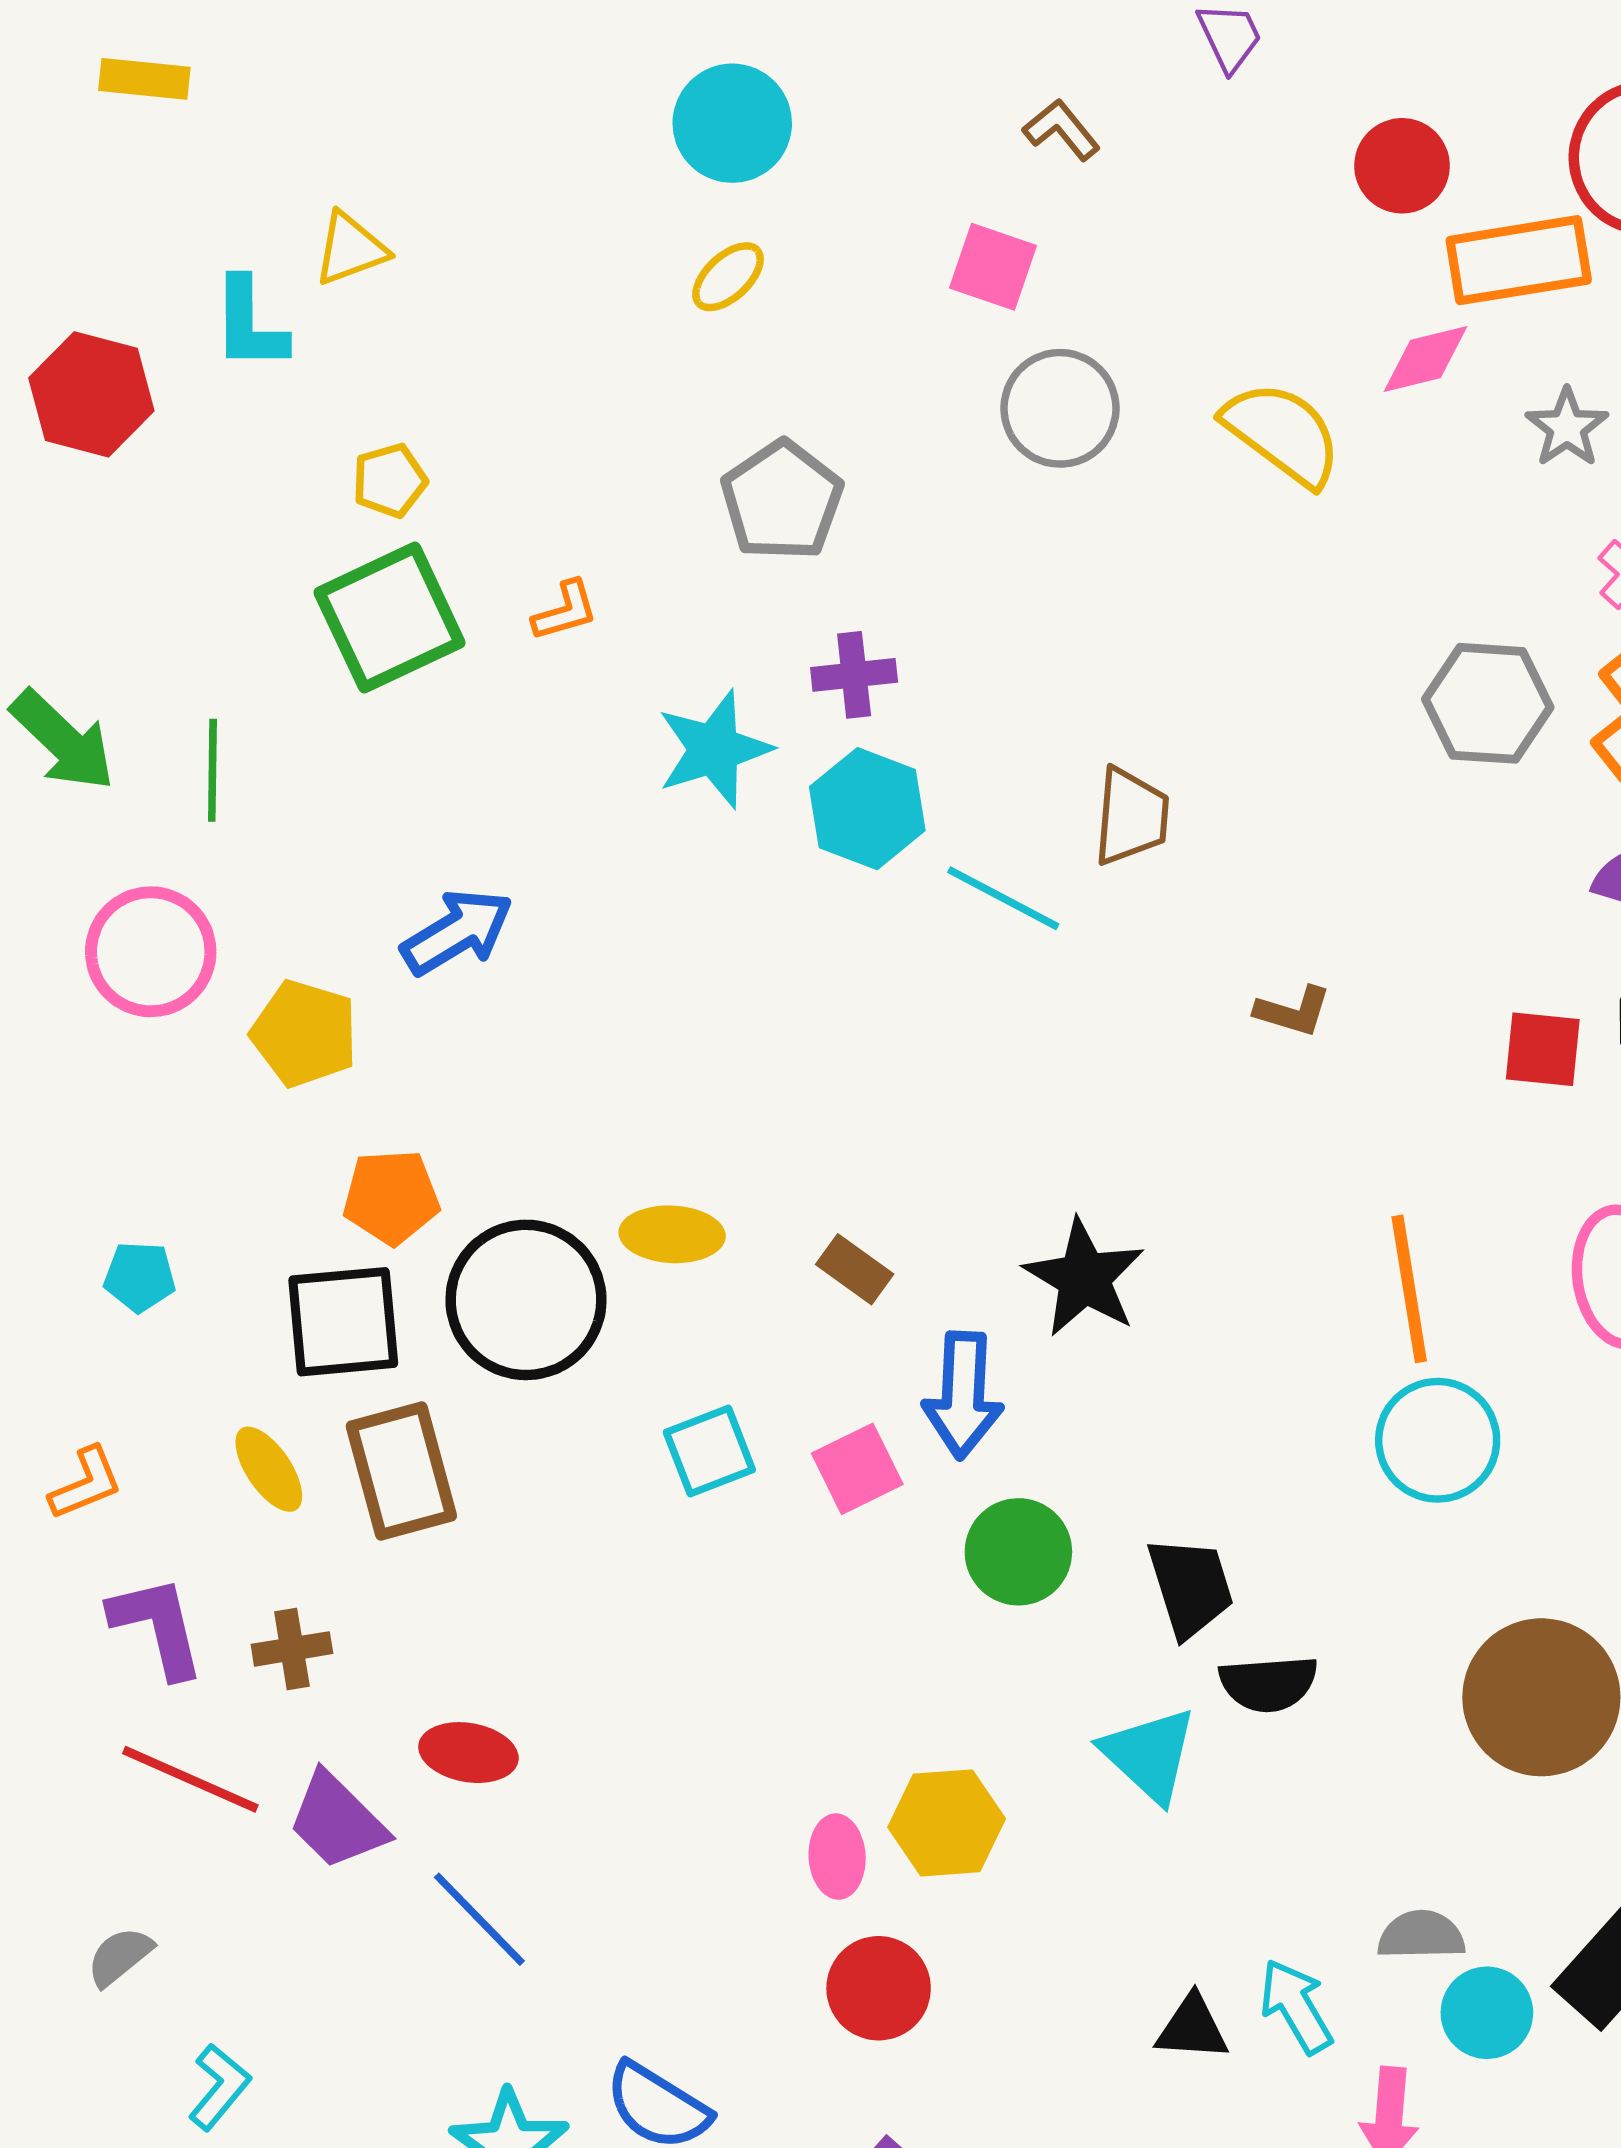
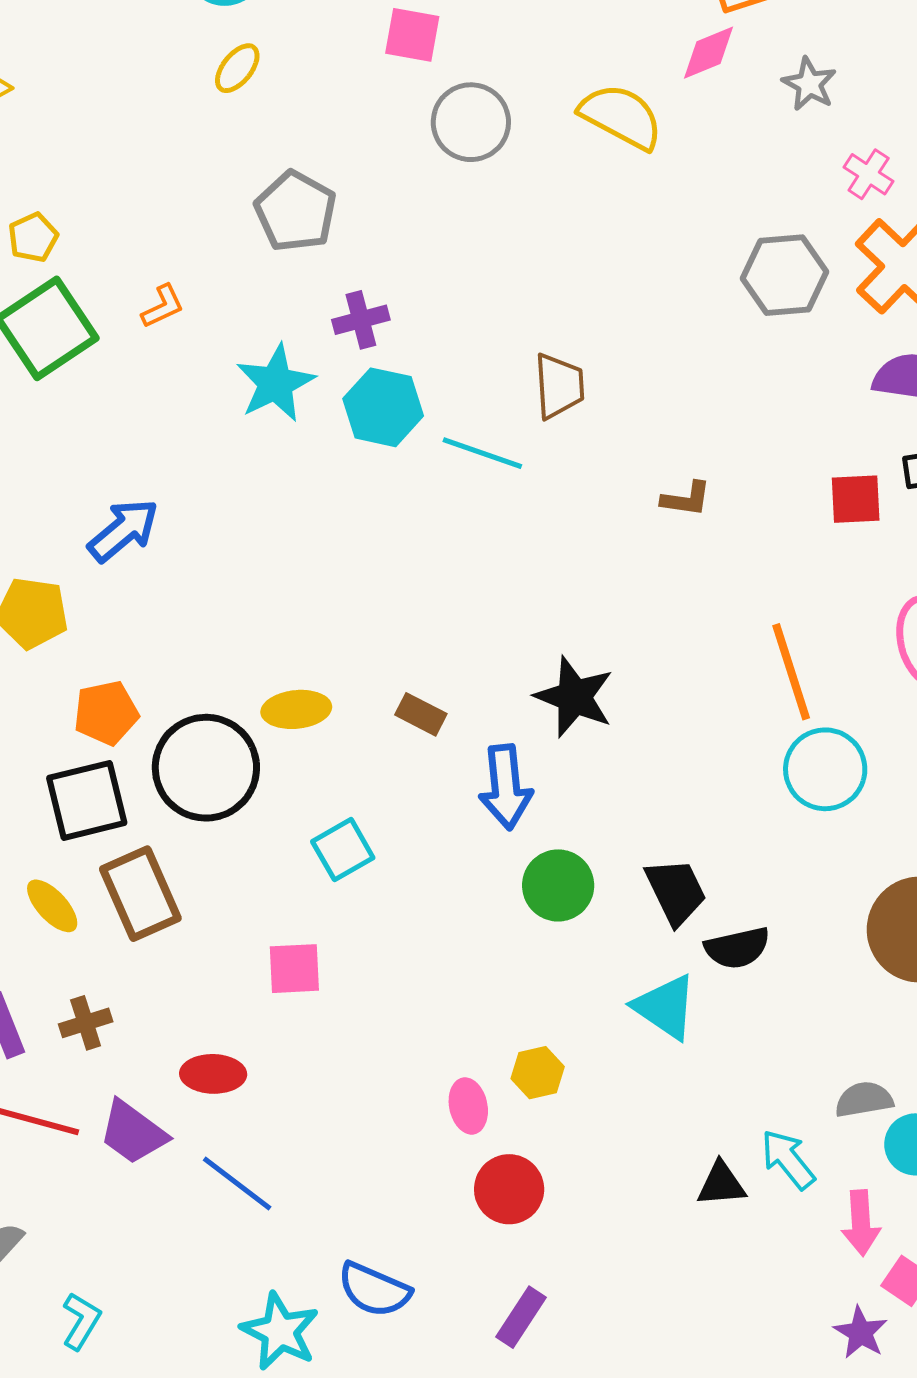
pink square: (857, 1469) -> (294, 969), moved, turned 32
yellow hexagon: (947, 1823) -> (538, 1073), size x0.7

